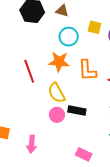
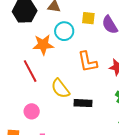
orange star: (59, 62) -> (43, 45), moved
pink circle: (57, 115) -> (32, 111), moved

